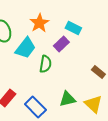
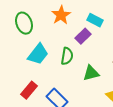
cyan trapezoid: (25, 48) -> (38, 54), moved
green triangle: (67, 99) -> (91, 73), moved

